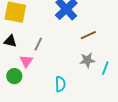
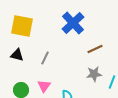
pink triangle: (26, 61) -> (44, 86), moved

